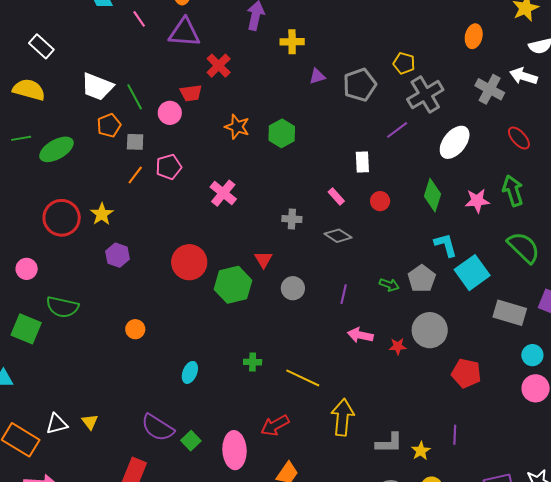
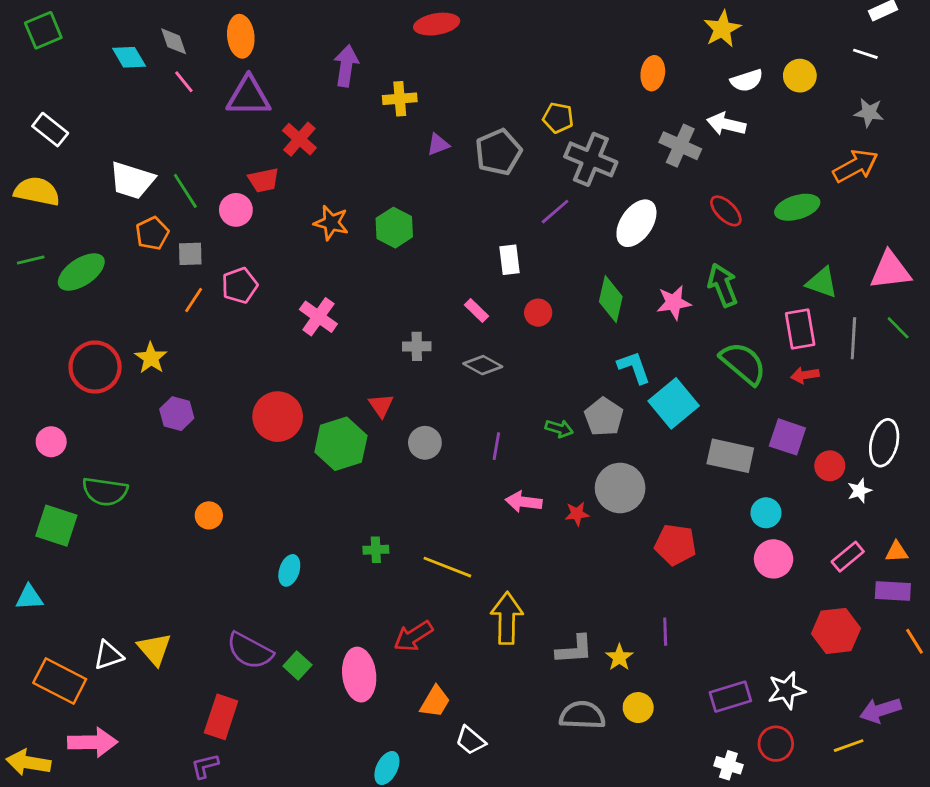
gray cross: (425, 95) -> (591, 159), turned -33
yellow triangle: (90, 422) -> (154, 649), size x1.5

